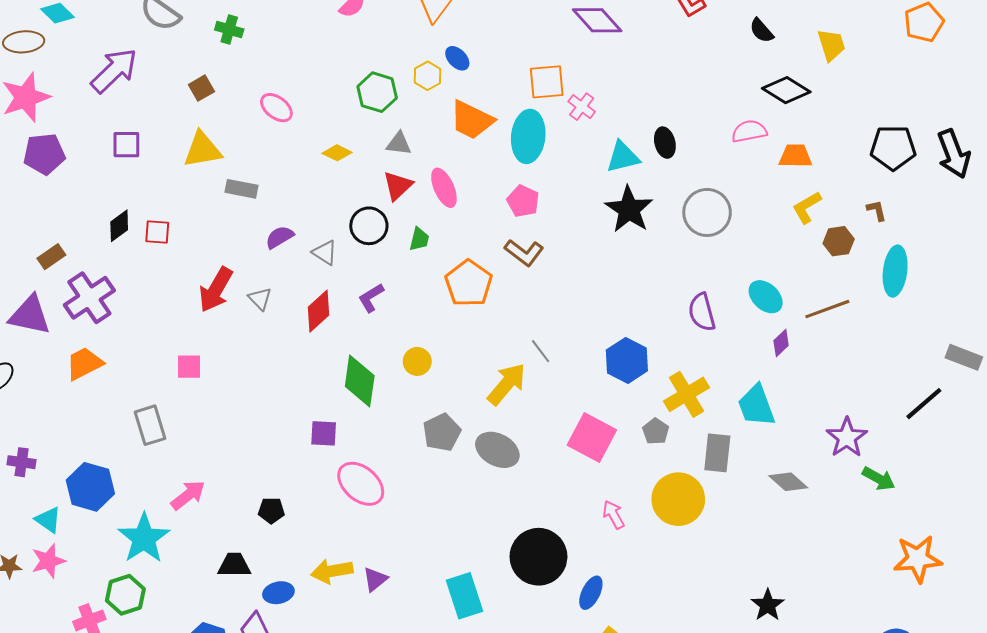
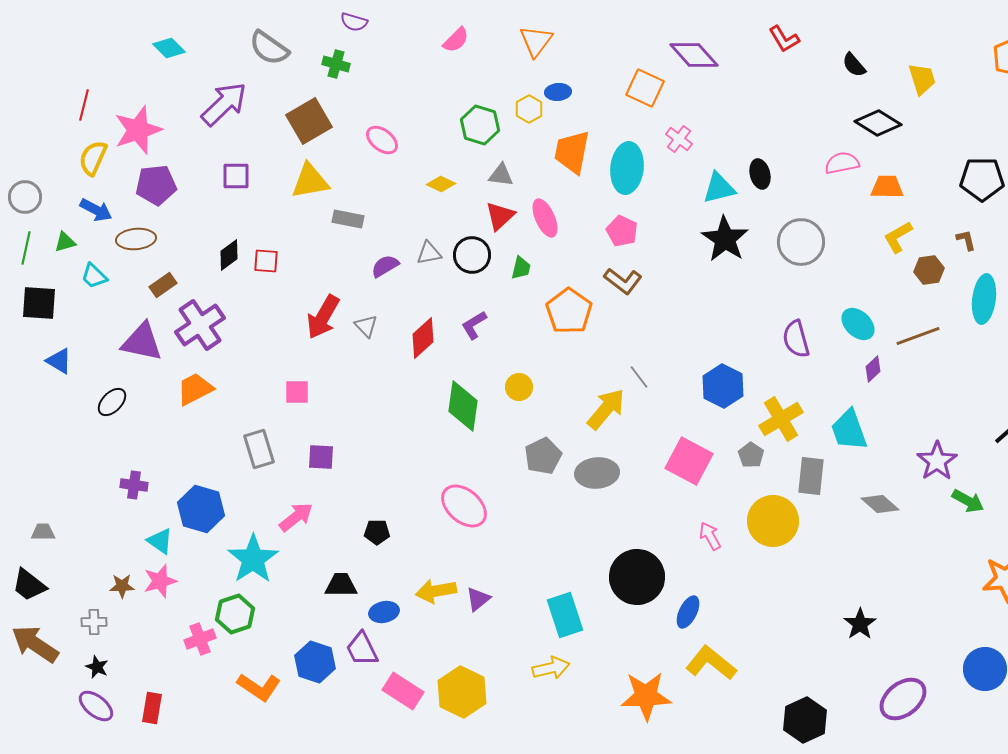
brown ellipse: (24, 42) -> (136, 239), moved
blue ellipse: (457, 58) -> (558, 92), turned -50
orange square: (547, 82) -> (645, 88), moved, turned 30
brown square: (201, 88) -> (309, 121), size x1.8
orange trapezoid: (472, 120) -> (572, 152), turned 75
gray triangle: (325, 253) -> (429, 253), moved, turned -44
purple square: (324, 433) -> (321, 457), moved
gray ellipse: (497, 450) -> (597, 473), turned -33

